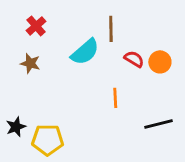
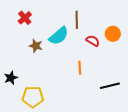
orange circle: (160, 62) -> (113, 34), moved
brown star: (30, 63) -> (36, 46), moved
black star: (16, 127) -> (11, 78), moved

